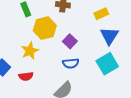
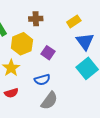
blue semicircle: (71, 63) -> (42, 80), moved

